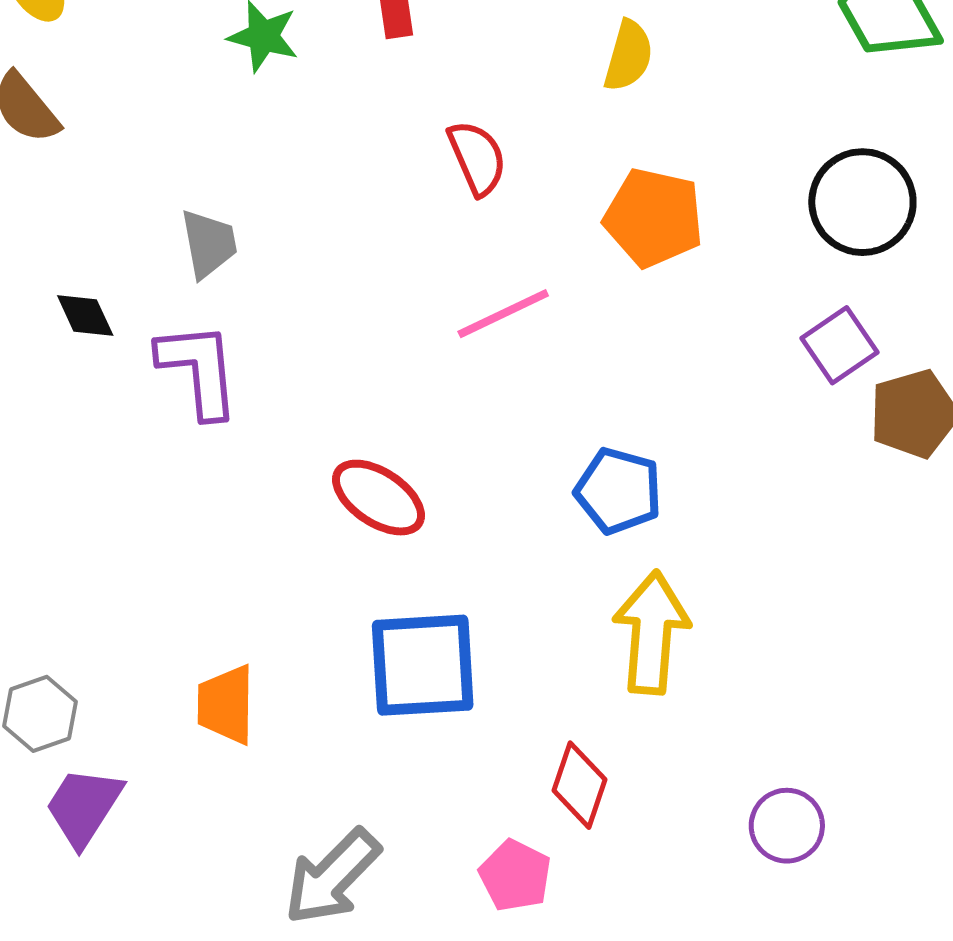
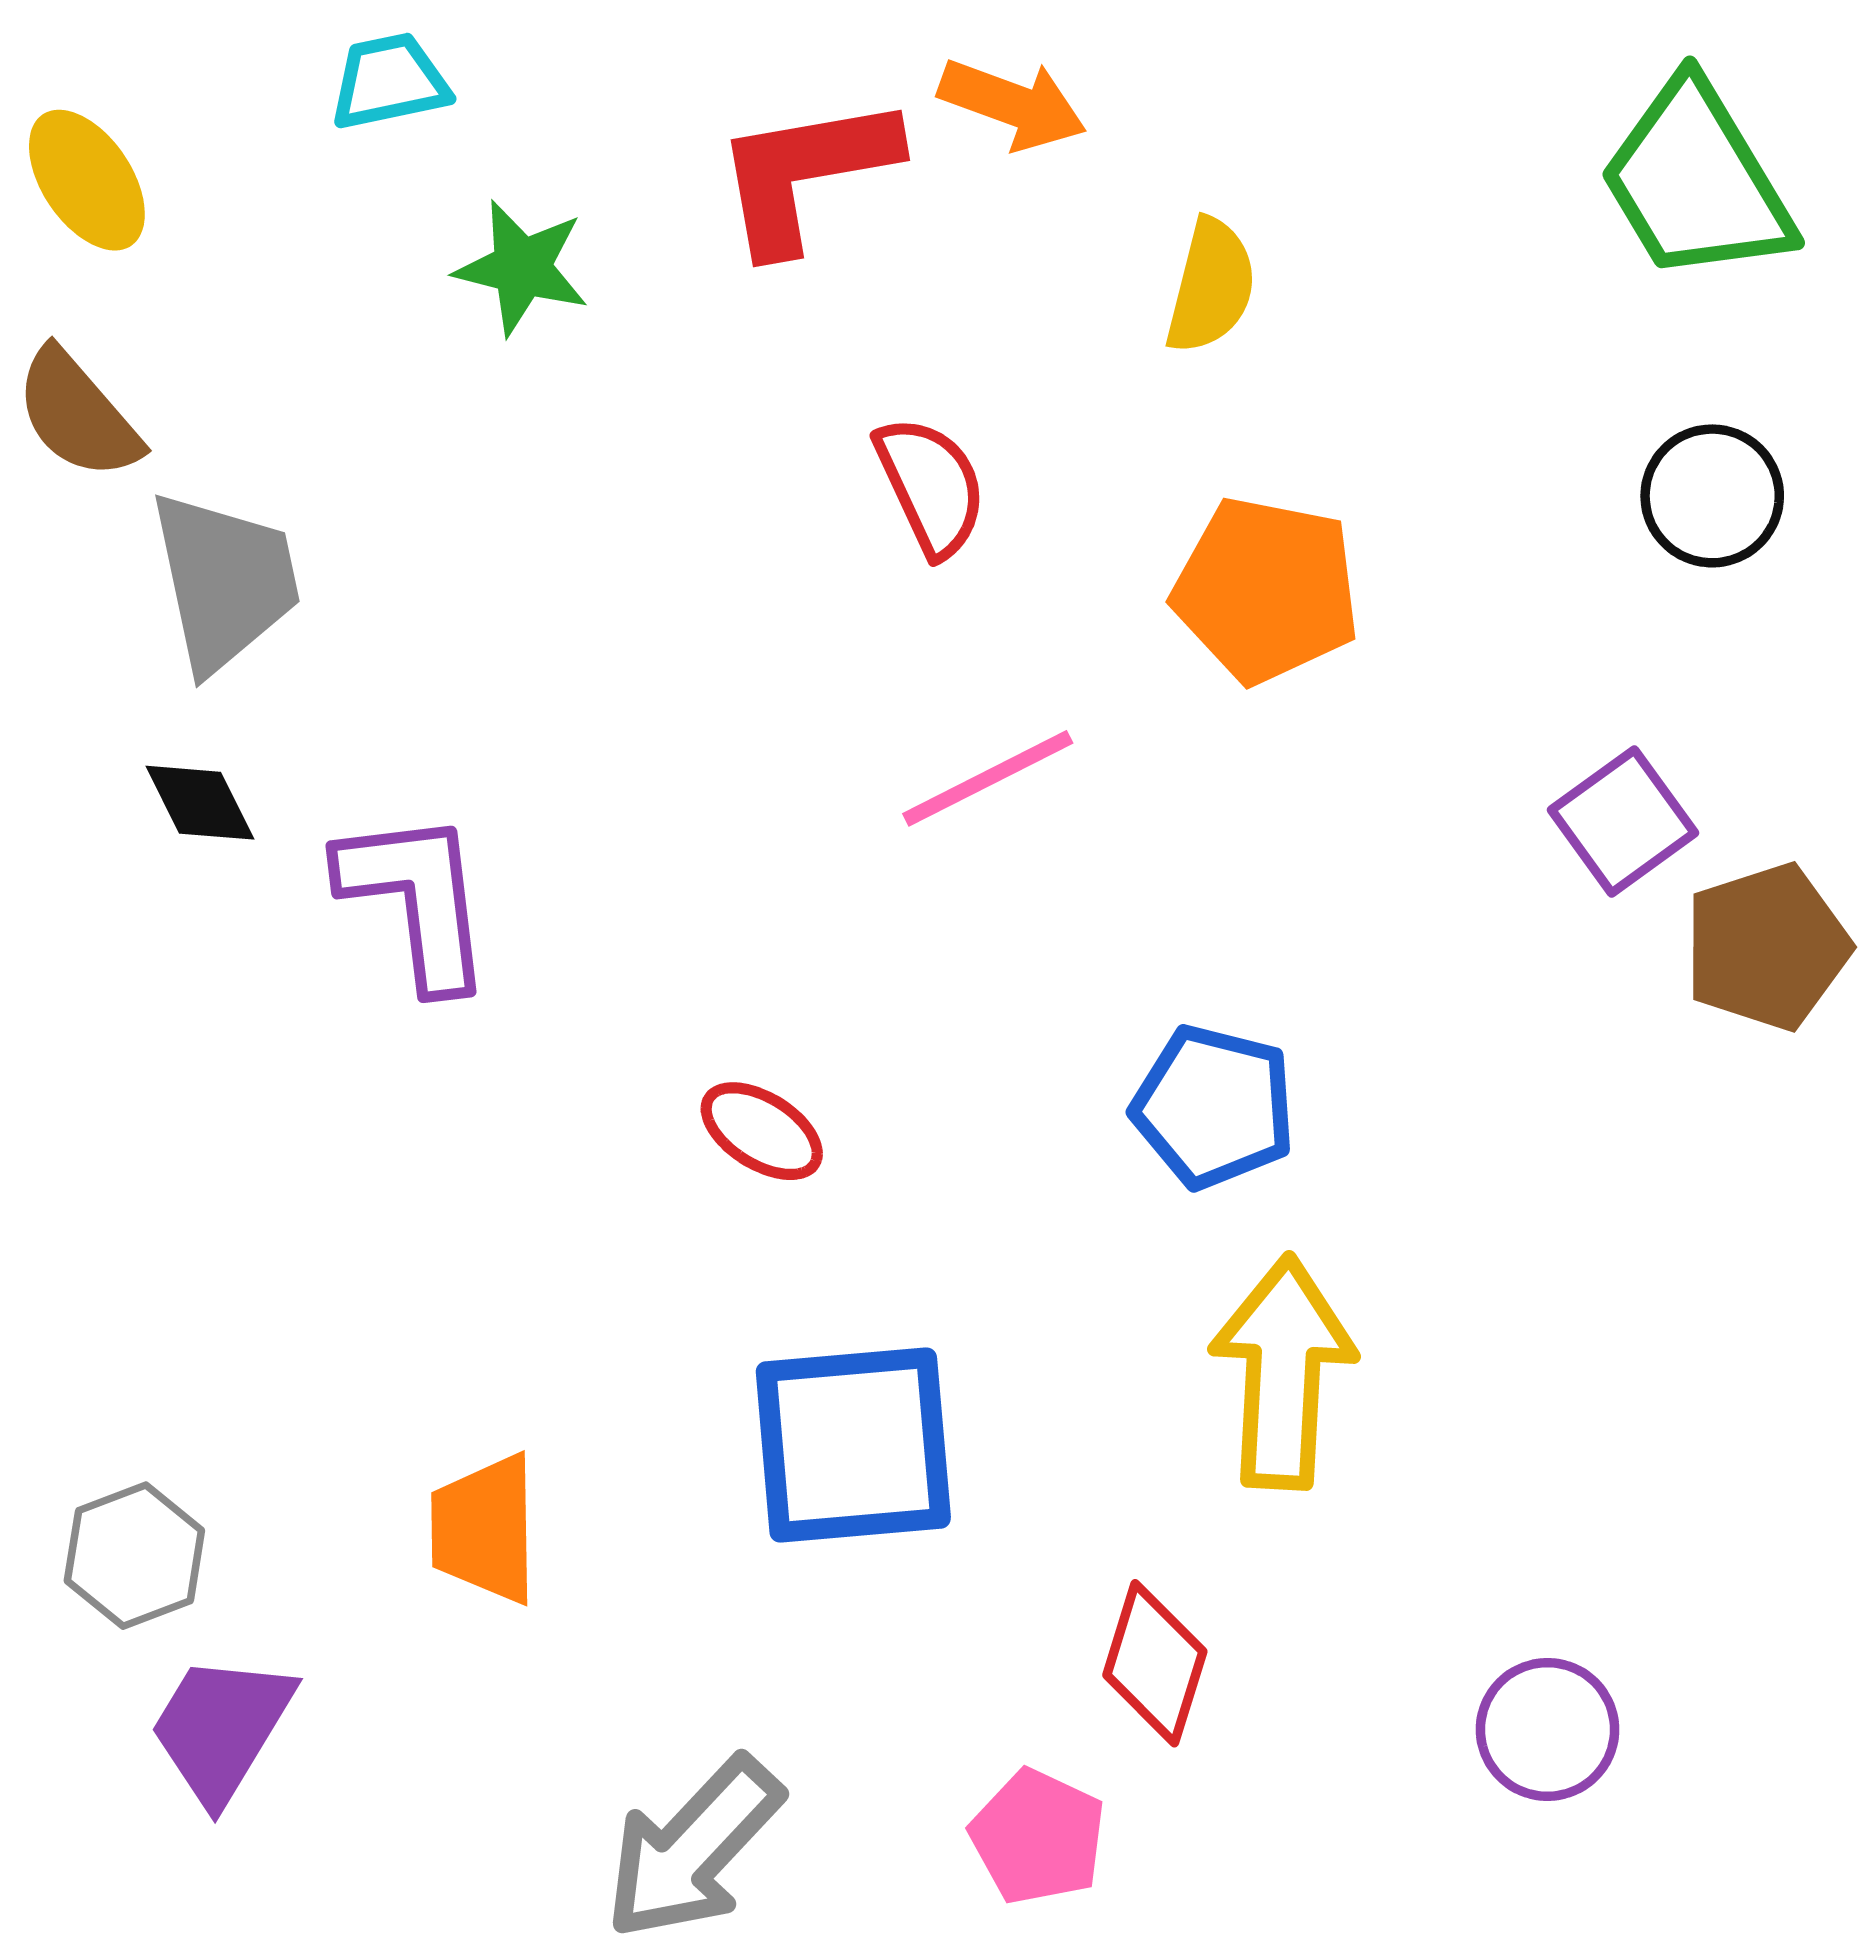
black circle: (862, 202) -> (1712, 496), moved, size x0.7
gray trapezoid: (209, 244) -> (225, 581), moved, size x1.4
red ellipse: (378, 498) -> (762, 1131), size x0.7

